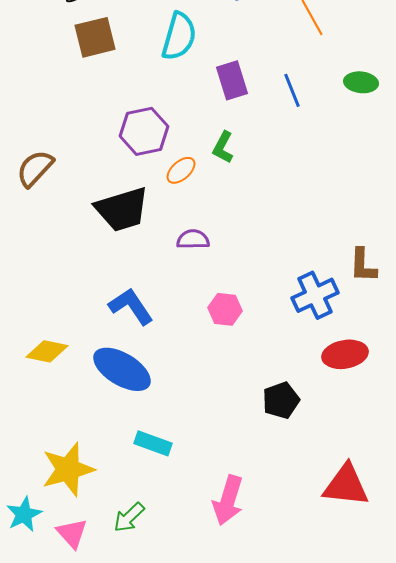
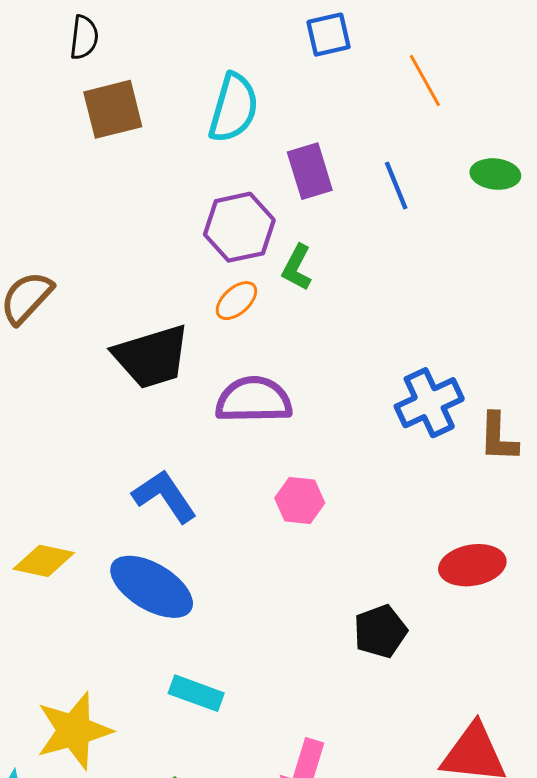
purple hexagon: (144, 131) -> (239, 227), moved
purple semicircle: (193, 239) -> (254, 400), size x1.6
blue cross: (315, 295) -> (429, 403), moved

